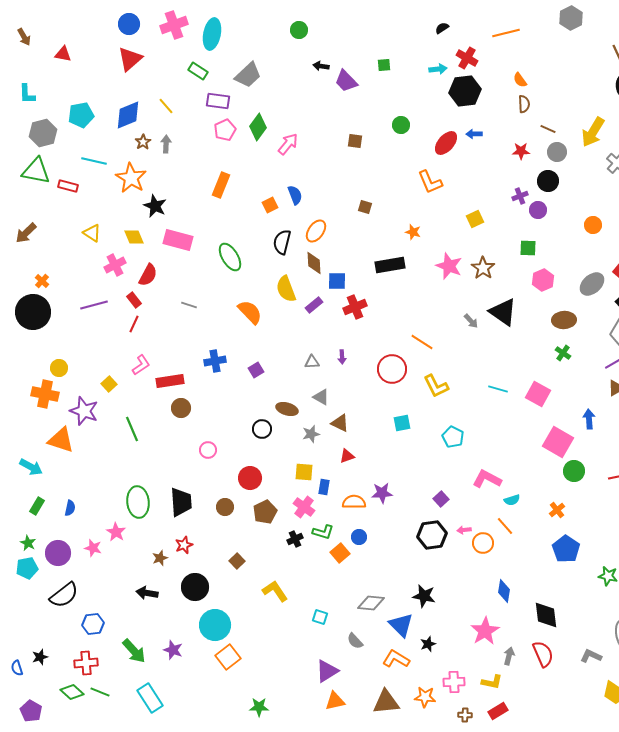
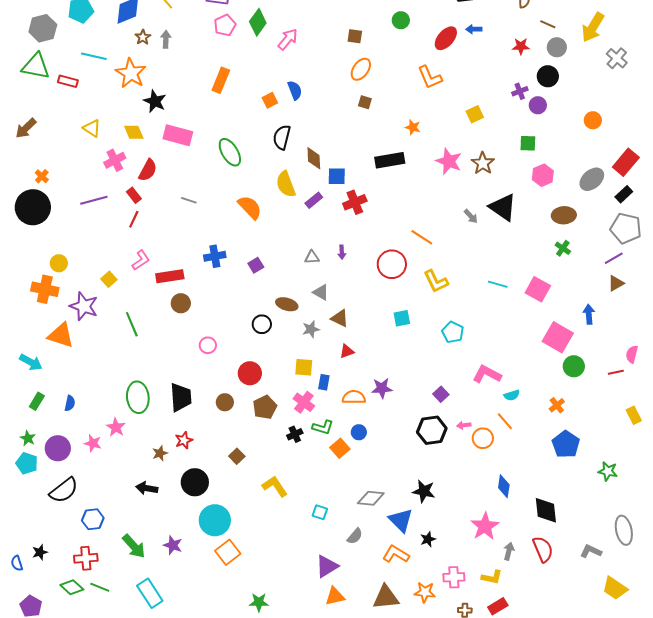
orange ellipse: (316, 231) -> (361, 69), moved
cyan pentagon: (27, 568) -> (27, 463), turned 30
gray semicircle: (355, 641) -> (355, 536), turned -96

